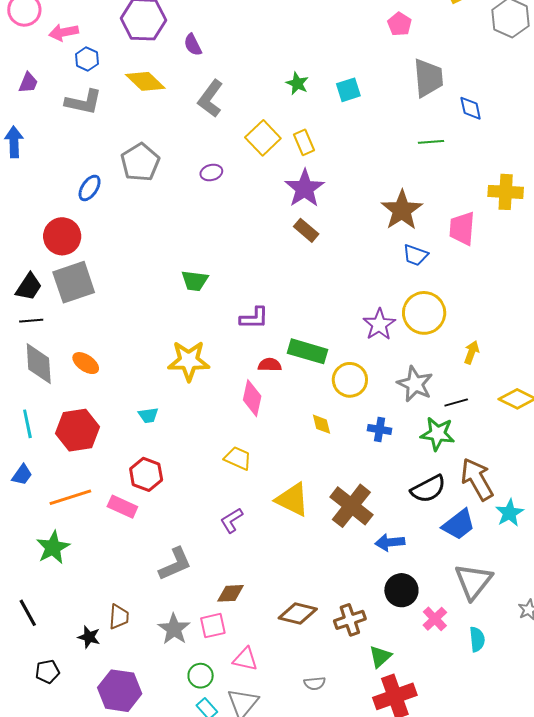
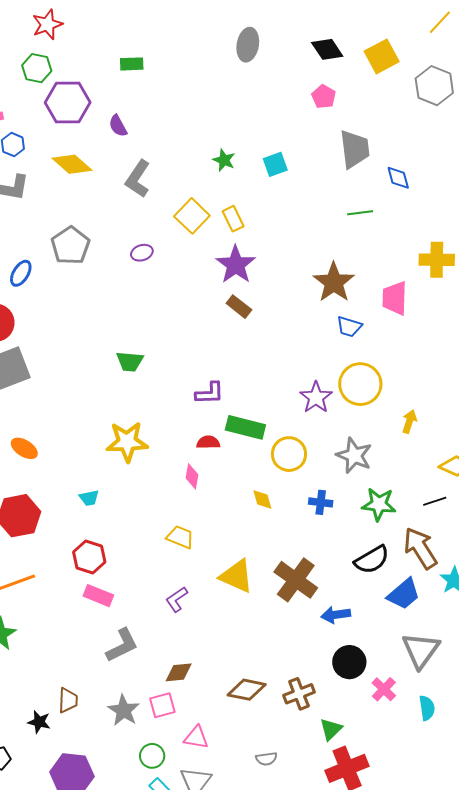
purple L-shape: (254, 318) -> (210, 393), moved
pink diamond: (252, 398) -> (192, 476), size x0.7
black line: (456, 403) -> (435, 501), moved
pink rectangle: (122, 507) -> (98, 596), moved

